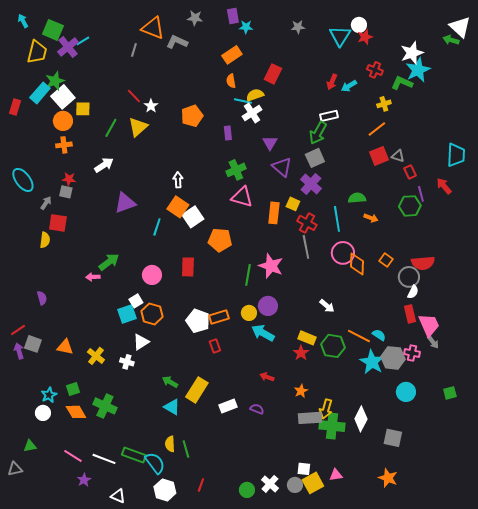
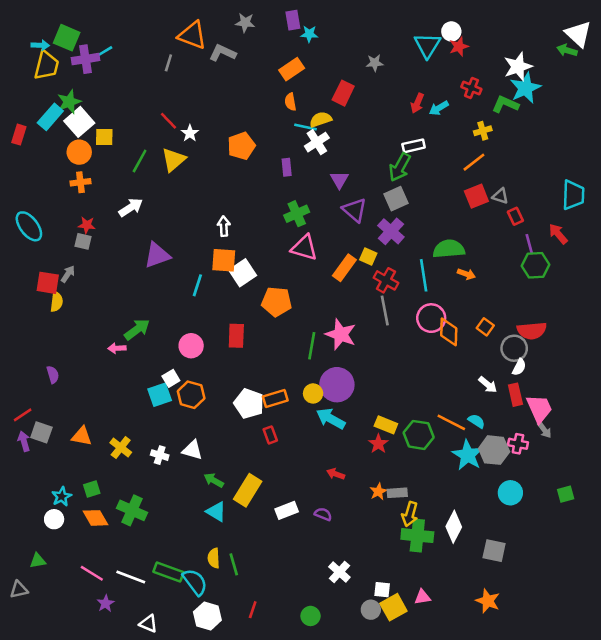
cyan arrow: (23, 21) -> (40, 45), moved, turned 120
gray star: (298, 27) -> (375, 63), moved
purple cross: (68, 47) -> (85, 59), turned 30
green semicircle: (357, 198) -> (449, 249), size x1.4
gray arrow: (46, 203) -> (68, 274), moved
green hexagon: (410, 206) -> (536, 265), moved
orange square: (178, 207) -> (224, 260), turned -30
orange rectangle: (274, 213) -> (344, 268), turned 30
red square: (58, 223) -> (48, 283), moved
purple circle: (268, 306) -> (337, 385), size x1.4
white arrow: (327, 306) -> (488, 385), moved
white triangle: (141, 342) -> (192, 450), moved, turned 48
gray rectangle: (310, 418) -> (397, 493), moved, size x0.7
white cross: (270, 484) -> (339, 572), moved

